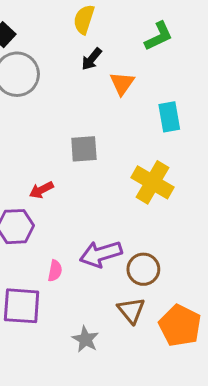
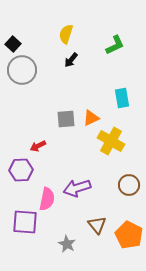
orange triangle: (122, 83) -> (91, 118), moved, turned 30
brown circle: (143, 269) -> (129, 185), moved
pink semicircle: (55, 271) -> (47, 199), size x1.6

